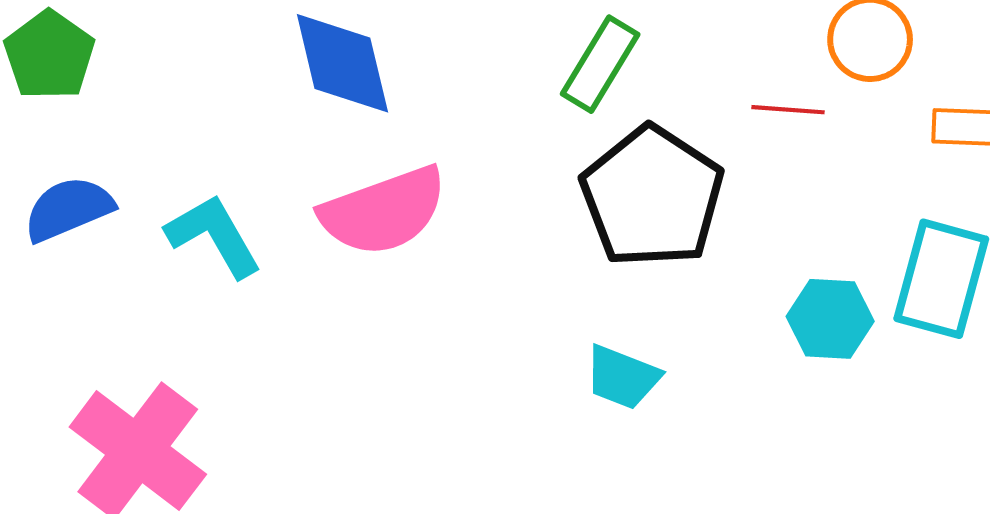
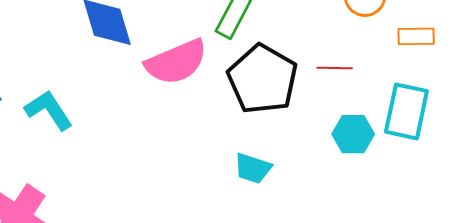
red line: (788, 110) -> (335, 68), moved
pink semicircle: (383, 211) -> (176, 62), moved

